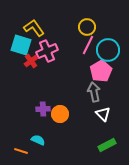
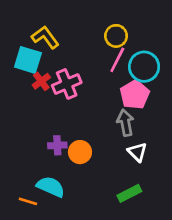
pink cross: (47, 51) -> (67, 84), moved
cyan semicircle: (38, 140) -> (51, 187), size x1.5
green rectangle: (107, 145) -> (129, 193), moved

